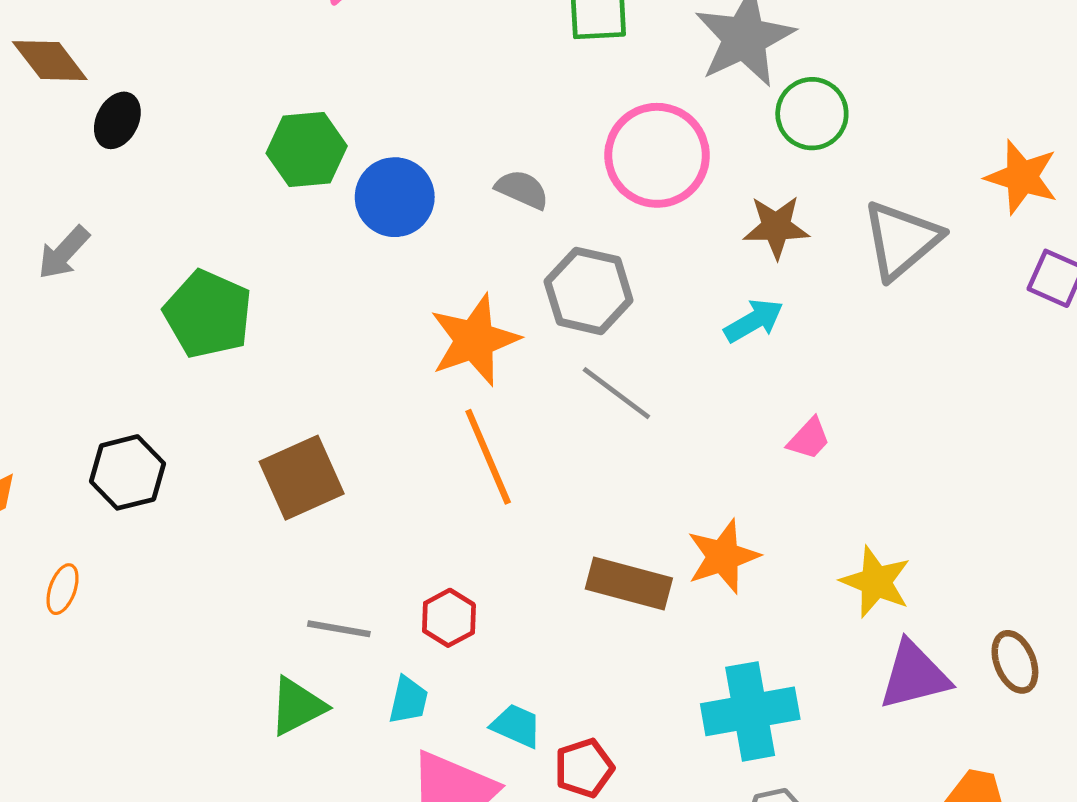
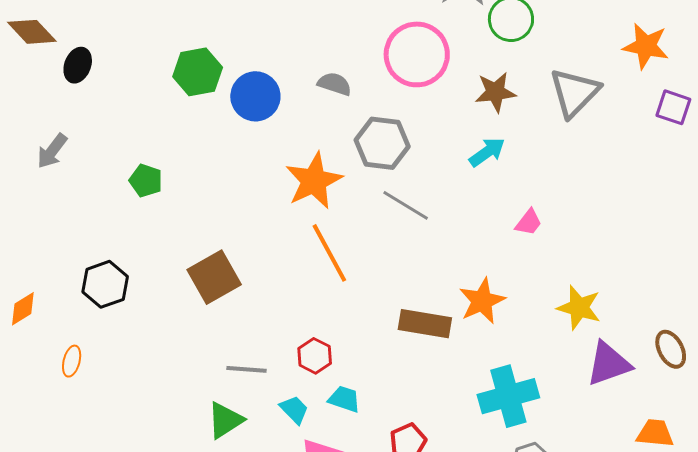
green pentagon: (208, 314) -> (146, 181), size x0.6
cyan trapezoid: (408, 700) -> (294, 410), turned -52
cyan trapezoid: (516, 726) -> (344, 399), moved

